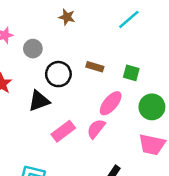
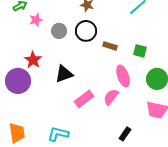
black circle: (58, 74) -> (86, 31), moved
pink ellipse: (111, 103) -> (123, 76), turned -60

